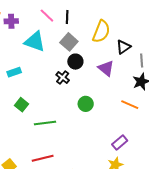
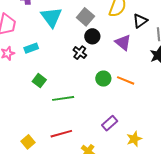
cyan triangle: (35, 42) -> (51, 17), turned 35
orange line: (130, 105) -> (126, 80), moved
purple rectangle: (120, 142) -> (110, 123), moved

